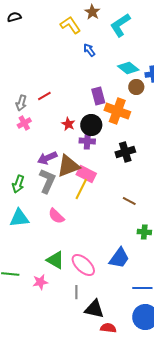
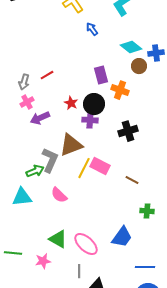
orange cross: (117, 111) -> (120, 90), size x0.7
purple arrow: (47, 158) -> (40, 118), moved
pink rectangle: (86, 174) -> (100, 166), moved
green arrow: (18, 184) -> (35, 171), moved, turned -132

